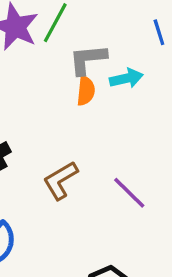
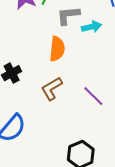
orange semicircle: (86, 91) -> (57, 49), moved, size x1.4

